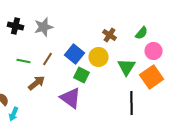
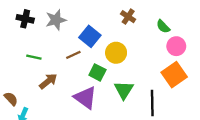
green semicircle: (142, 33) -> (163, 26), turned 96
brown cross: (110, 35) -> (128, 17), moved
blue square: (75, 54) -> (90, 36), moved
brown line: (48, 59) -> (73, 55), moved, turned 32
green triangle: (127, 67) -> (124, 90), moved

